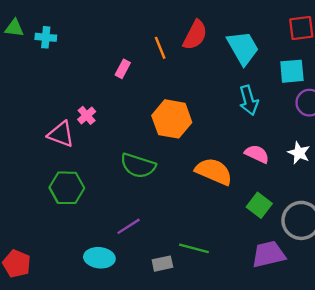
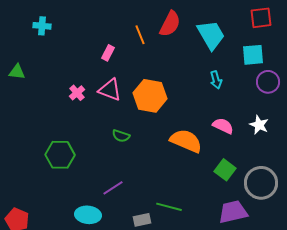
green triangle: (14, 28) -> (17, 72), moved
cyan arrow: (249, 100) -> (216, 80), size x0.7
pink triangle: (61, 134) -> (110, 90), moved
green semicircle: (138, 166) -> (121, 136), size x0.6

